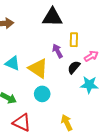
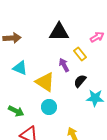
yellow rectangle: (74, 40) -> (80, 54), turned -40
pink arrow: (91, 56) -> (97, 37), moved
cyan triangle: (12, 63) -> (20, 68), moved

